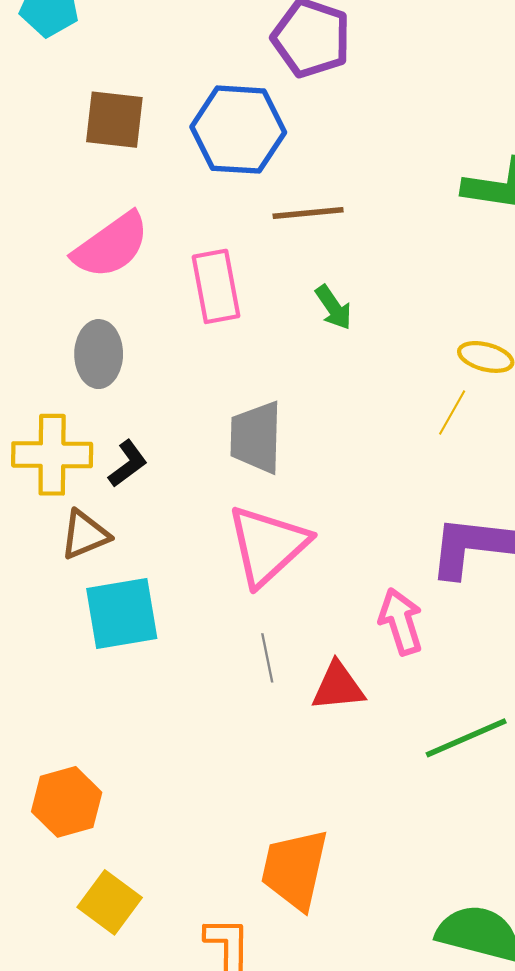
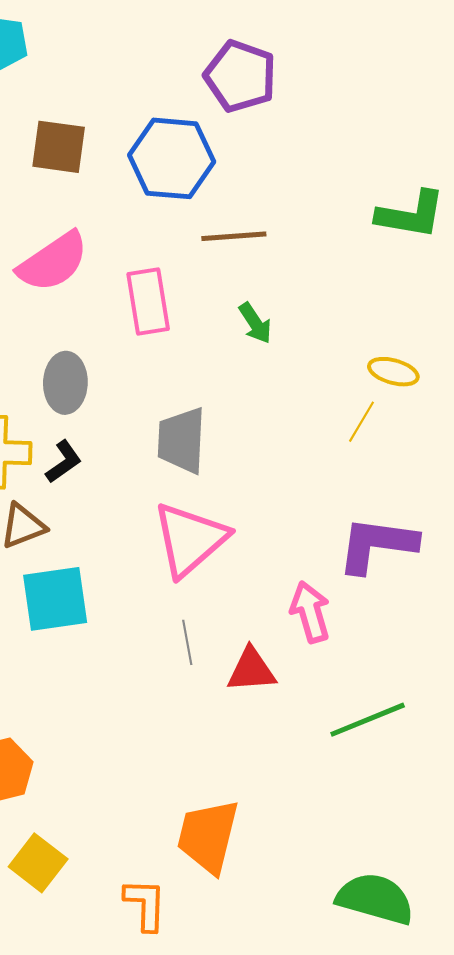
gray ellipse: (99, 354) -> (65, 383), moved

